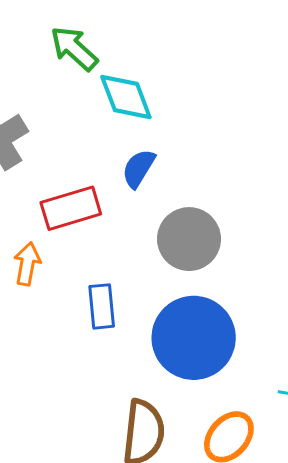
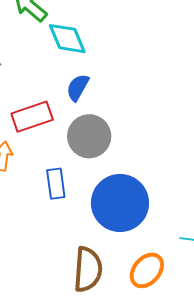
gray circle: (189, 239) -> (89, 136), moved

